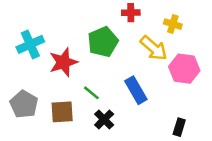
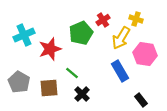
red cross: (131, 13) -> (103, 20), moved, turned -32
yellow arrow: (154, 48) -> (121, 38), turned 80
blue rectangle: (136, 90) -> (120, 71), moved
black rectangle: (179, 127) -> (141, 100), turned -56

